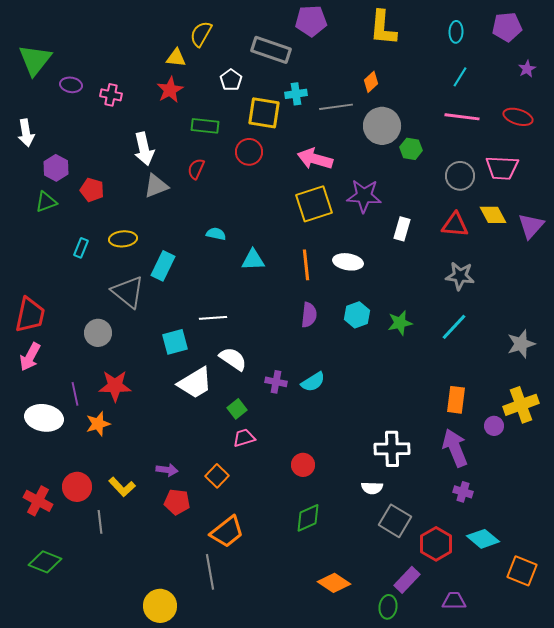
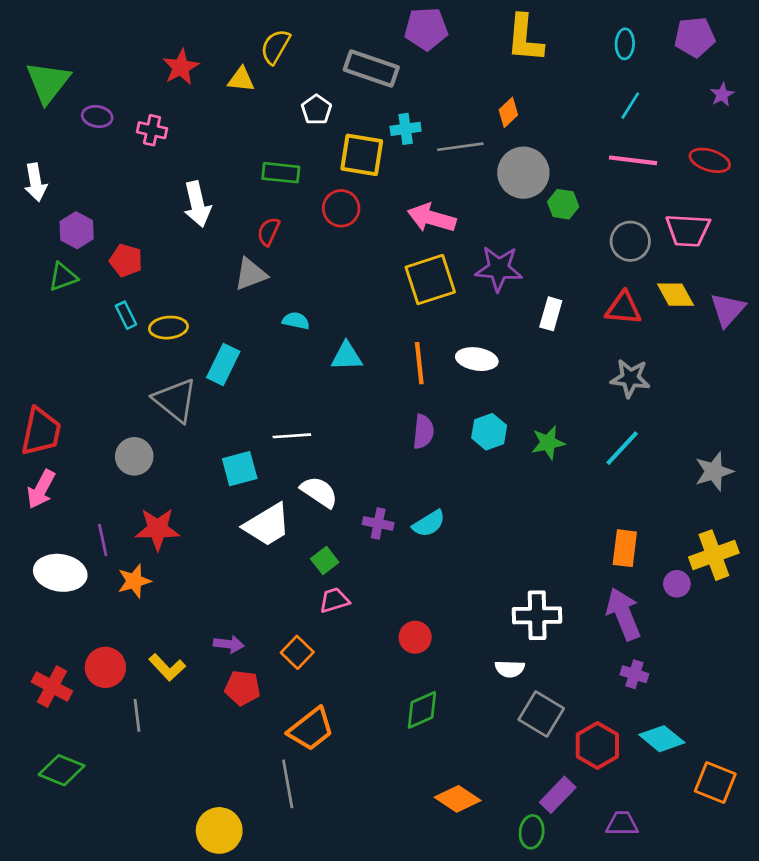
red star: (170, 90) -> (181, 67), moved
gray triangle: (156, 186) -> (251, 274), moved
cyan rectangle: (81, 248) -> (126, 315), moved, turned -48

